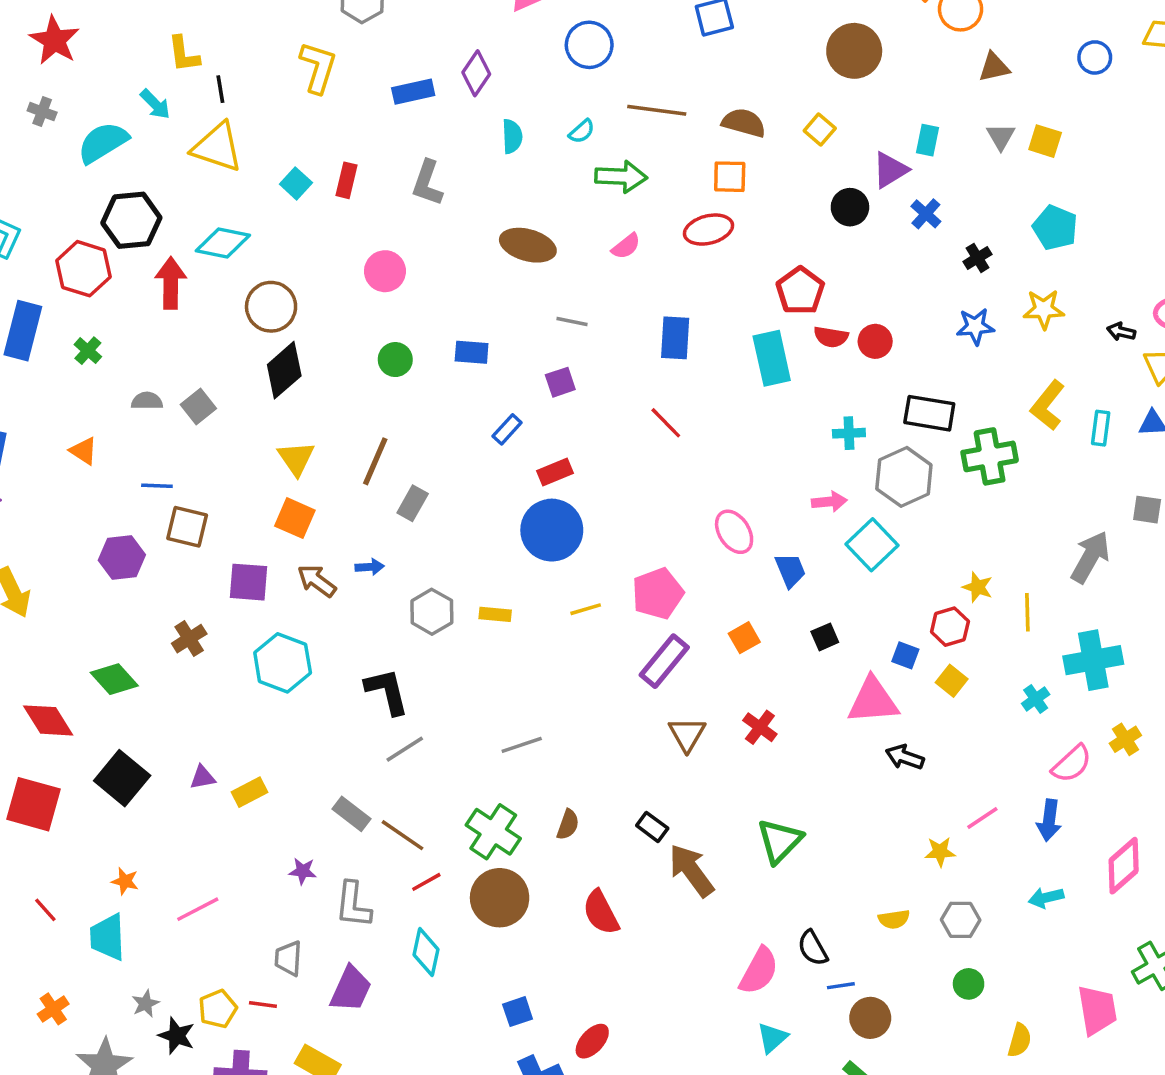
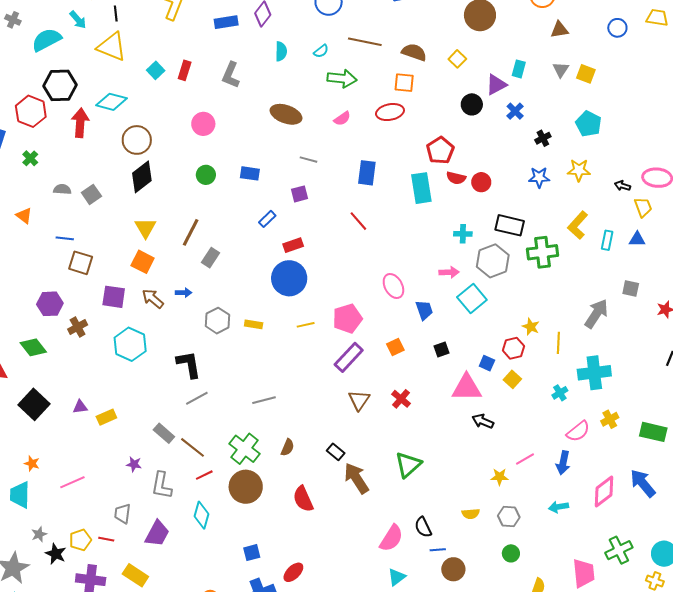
purple hexagon: (122, 557) -> (50, 304), moved

